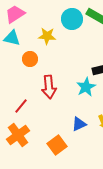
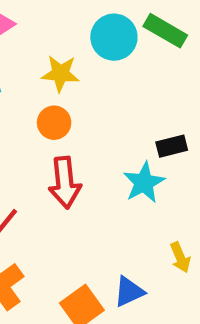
orange circle: (30, 59) -> (54, 123), moved
blue triangle: (79, 124) -> (129, 292), moved

